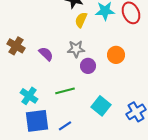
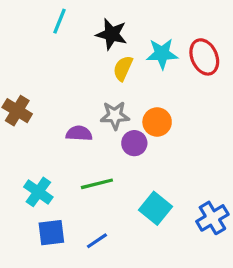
purple semicircle: (46, 54) -> (79, 133), moved, turned -42
orange circle: (116, 55) -> (157, 122), moved
blue square: (37, 121) -> (51, 233), size x0.7

